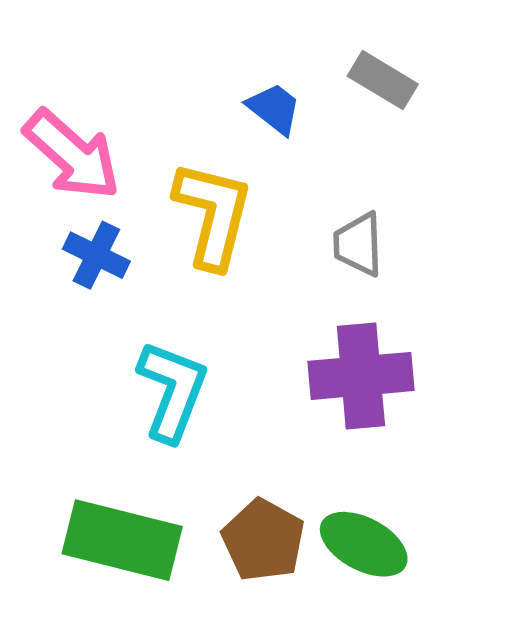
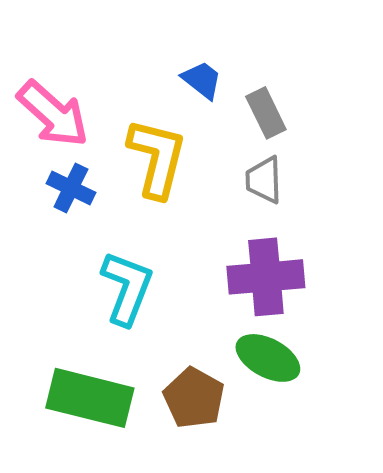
gray rectangle: (383, 80) -> (266, 113), moved, turned 33
green ellipse: (364, 544) -> (268, 358), moved

